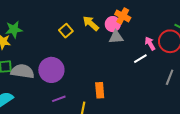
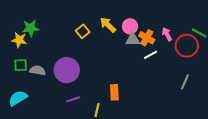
orange cross: (123, 16) -> (147, 38), moved
pink arrow: (150, 44) -> (167, 34), moved
white line: (140, 59) -> (150, 55), moved
gray semicircle: (22, 71) -> (38, 70), size x0.7

